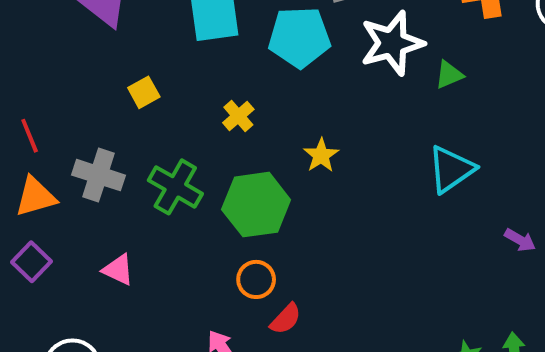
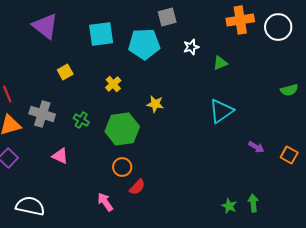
white star: (392, 43) -> (191, 47), size x0.5
yellow star: (321, 155) -> (155, 104), turned -30
green cross: (175, 187) -> (81, 120), size x0.6
pink triangle: (118, 270) -> (60, 156), moved

